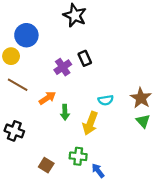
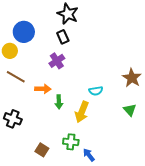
black rectangle: (85, 58) -> (63, 37), moved
orange arrow: (47, 98) -> (43, 89), turned 35
brown star: (141, 98) -> (132, 78), moved

